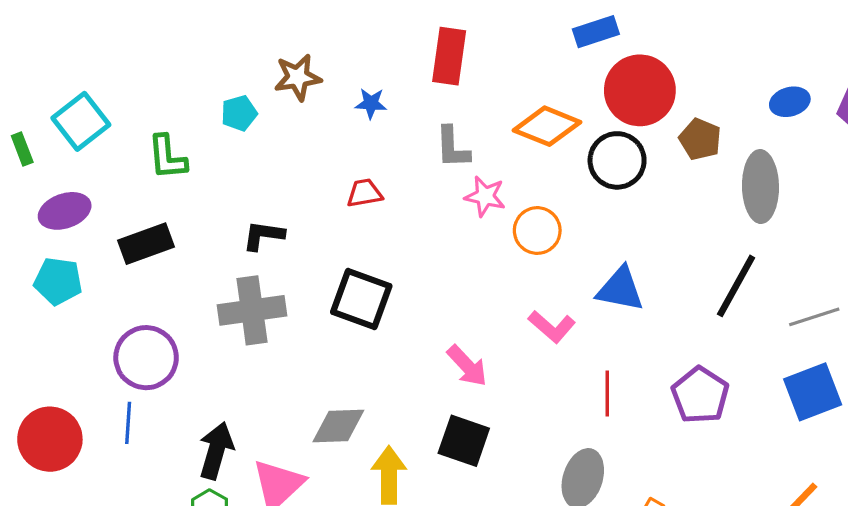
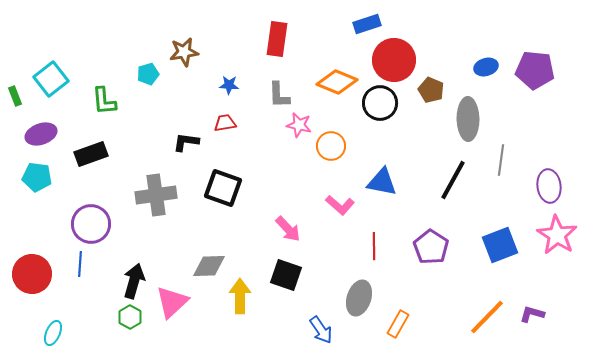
blue star: (371, 103) -> (229, 85), moved
black L-shape: (263, 235) -> (186, 142), moved
gray line: (814, 317) -> (501, 160), moved, turned -64

